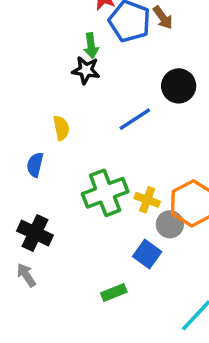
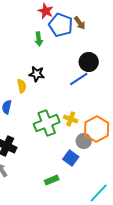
black star: (86, 70) -> (37, 74), moved
blue line: (135, 119) -> (79, 79), moved
yellow cross: (147, 200) -> (71, 119), moved

